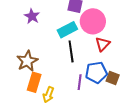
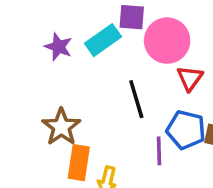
cyan rectangle: (67, 30) -> (103, 40), moved
blue pentagon: (96, 72) -> (186, 130), turned 30

